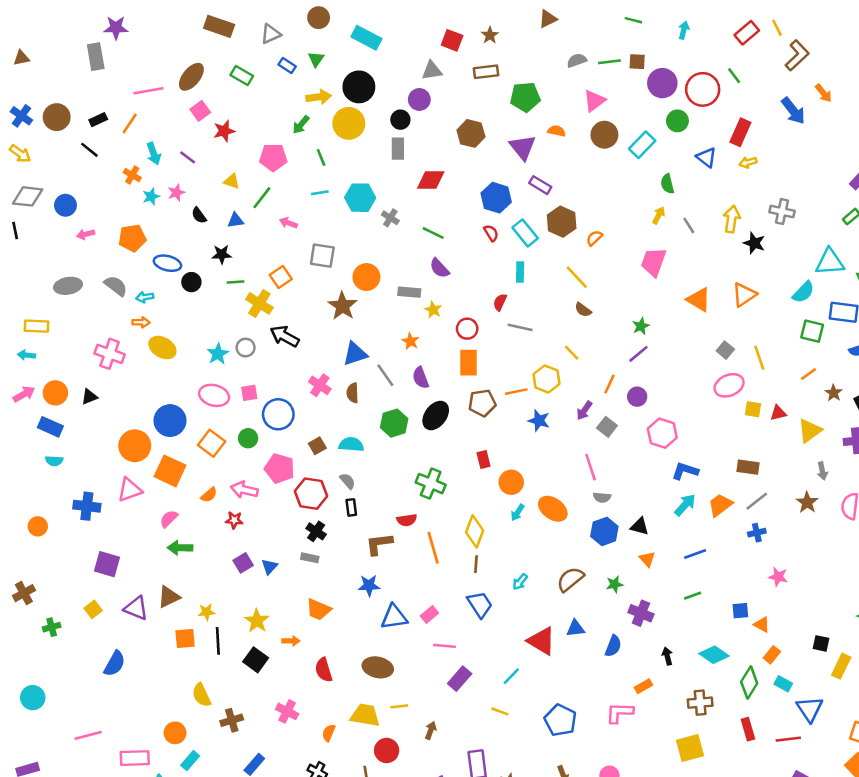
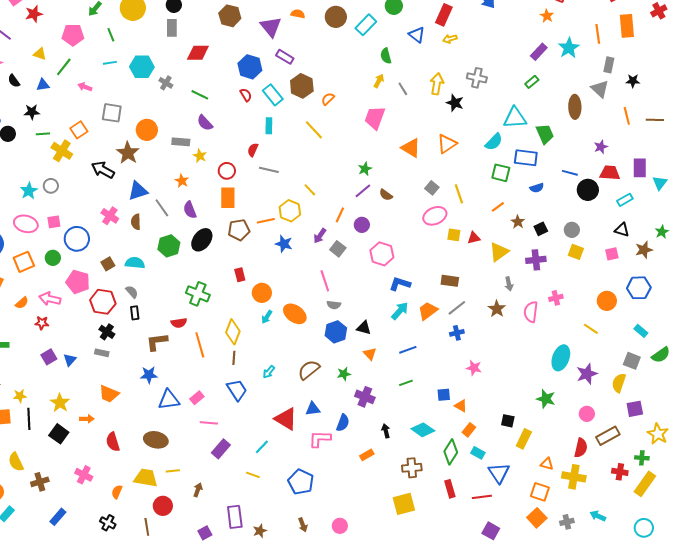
brown semicircle: (583, 310) -> (386, 195), moved
black arrow: (285, 336) -> (103, 170), moved
orange square: (212, 443) -> (24, 262), turned 30
pink L-shape: (620, 713) -> (320, 439), moved

